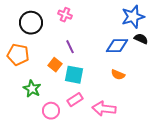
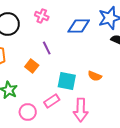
blue diamond: (117, 46) -> (79, 26), moved
cyan square: (74, 75) -> (67, 81), moved
pink arrow: (104, 109) -> (81, 110), turned -95

